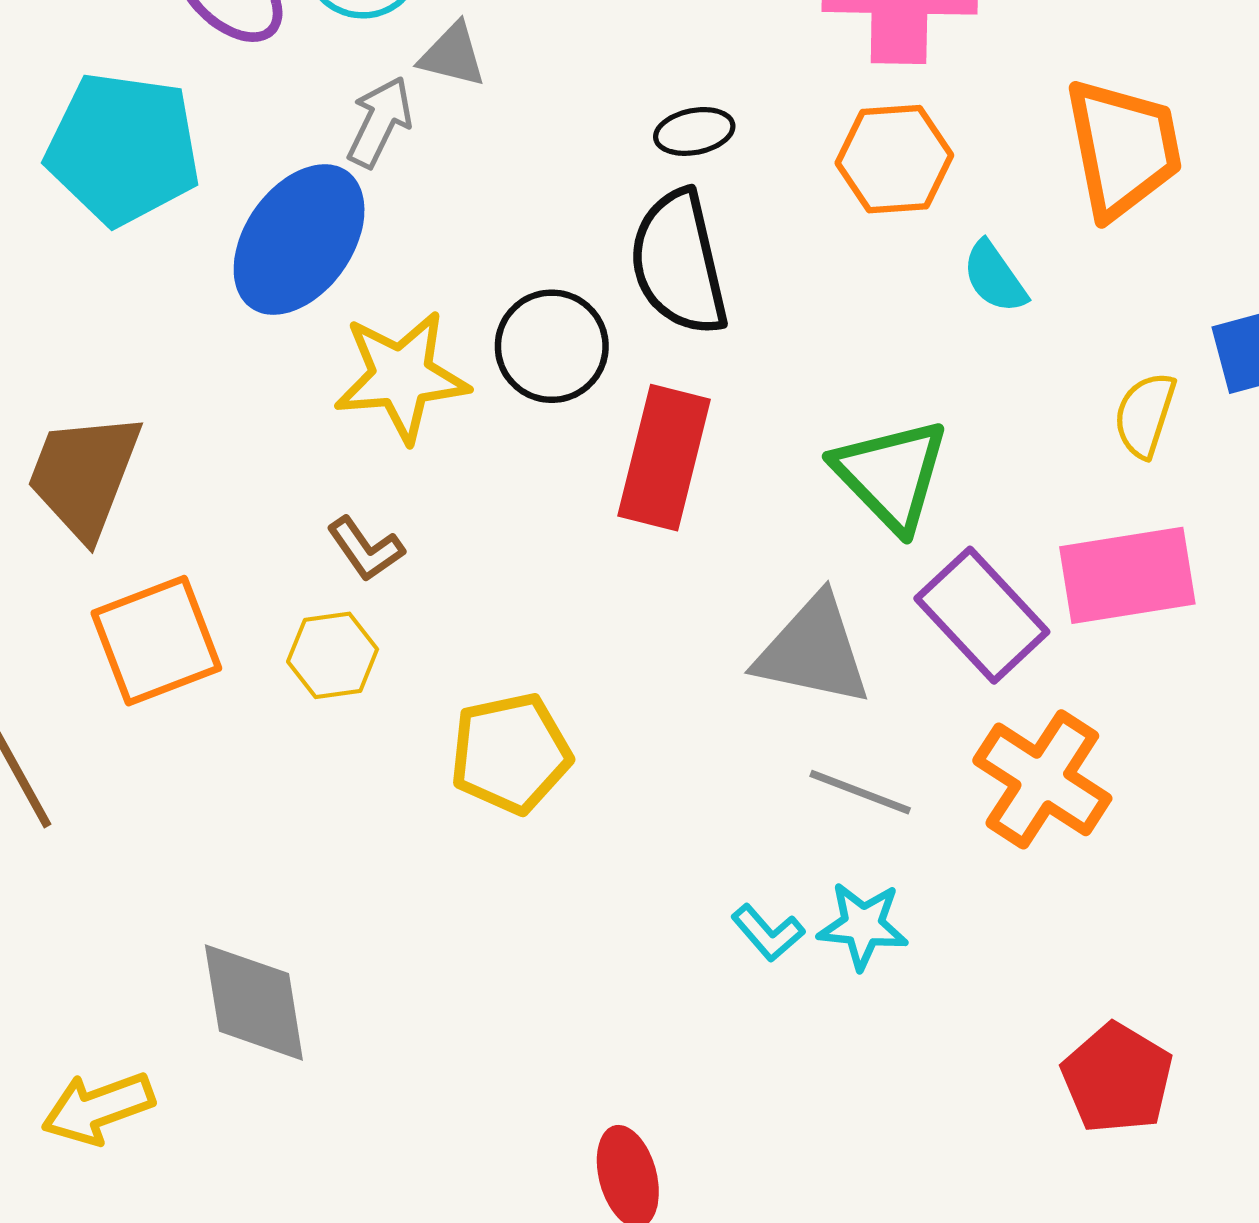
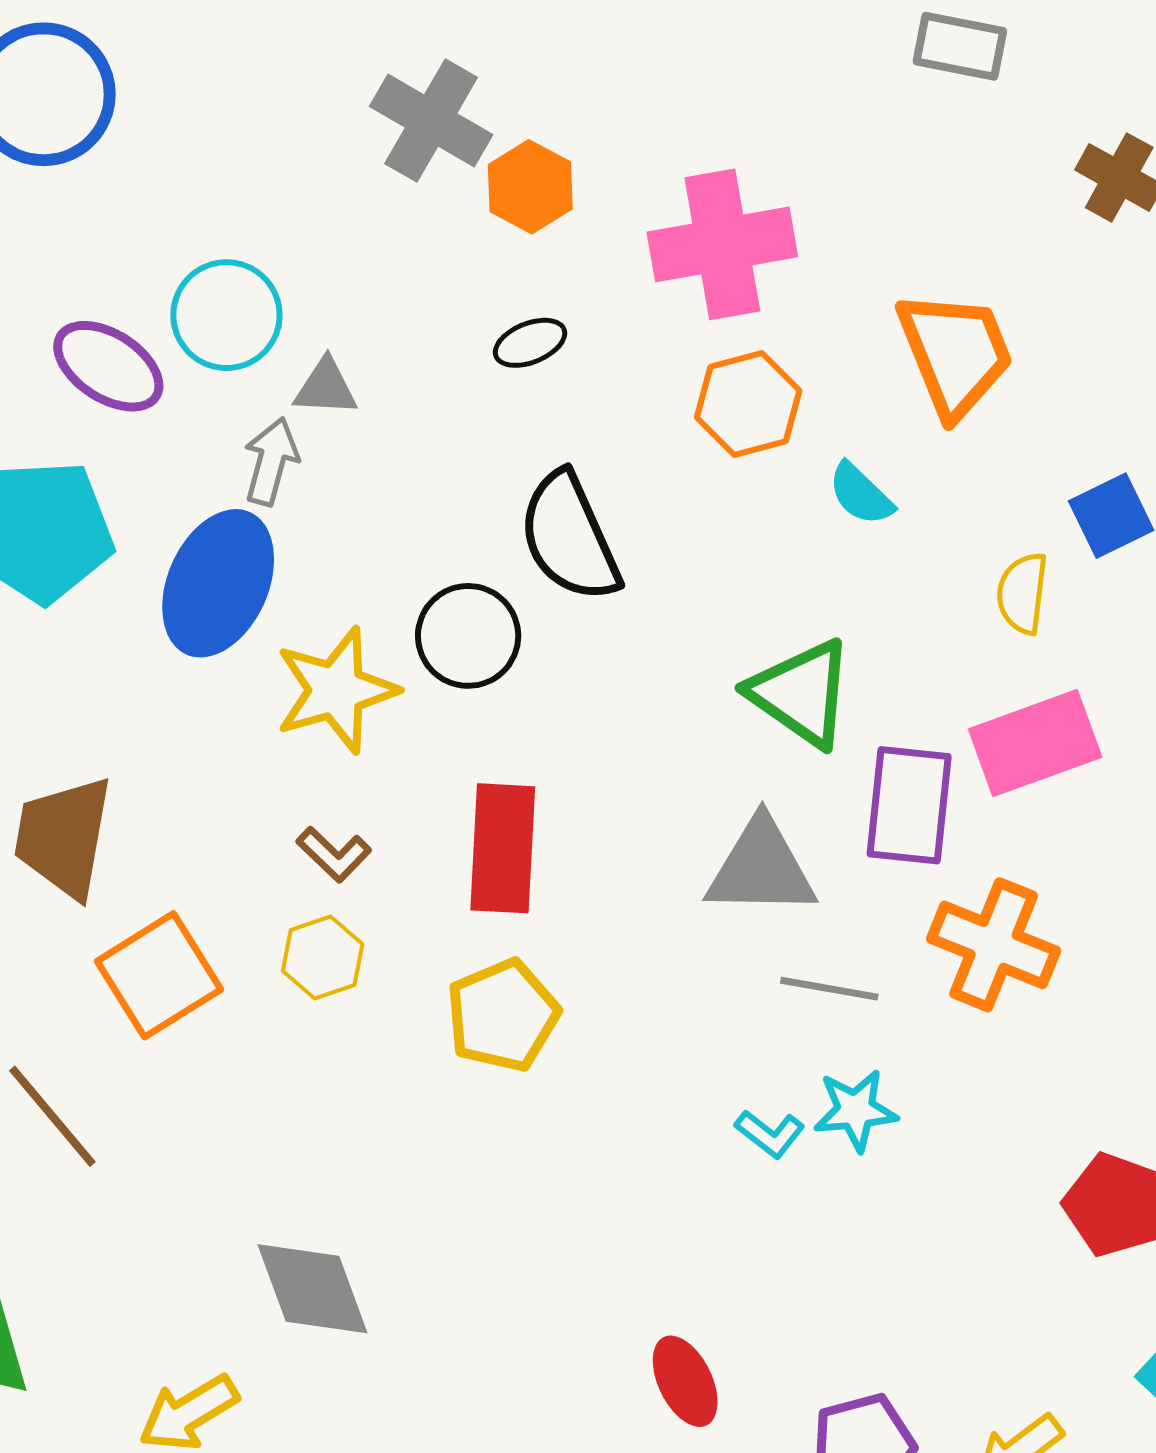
black ellipse: (694, 131) -> (530, 343), moved
red rectangle: (664, 458) -> (503, 848), moved
purple rectangle: (982, 615) -> (909, 805), turned 60

